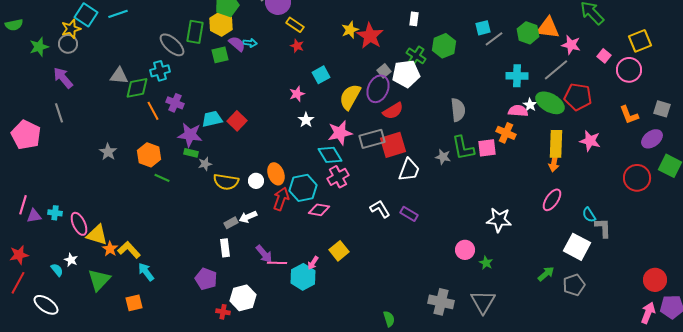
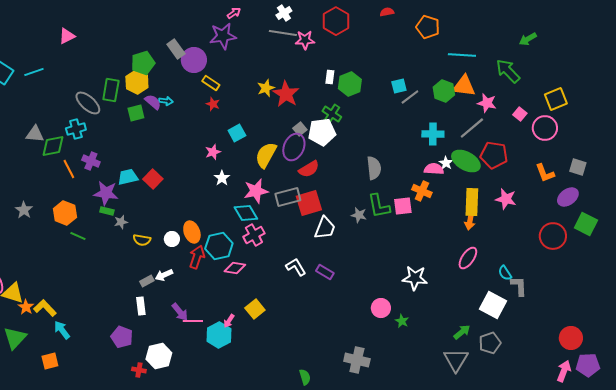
green hexagon: (444, 46) -> (350, 84), moved
yellow semicircle: (226, 182) -> (142, 240), size x0.7
gray triangle: (483, 302) -> (456, 360), moved

